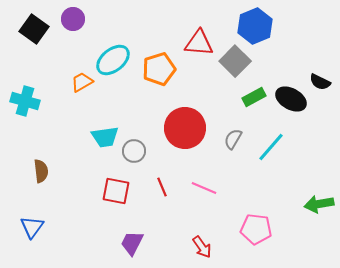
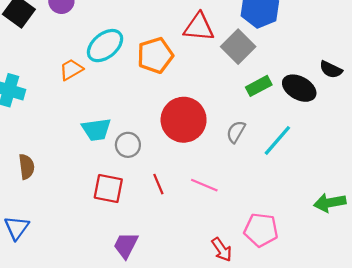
red arrow: (202, 247) -> (222, 250), moved

